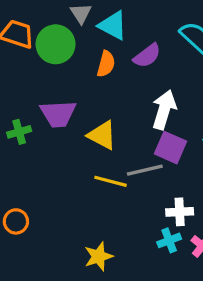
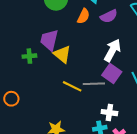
purple trapezoid: (58, 114) -> (49, 40), turned 95
green cross: (19, 132) -> (29, 56), moved
yellow triangle: (102, 135) -> (62, 54), moved

